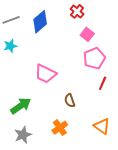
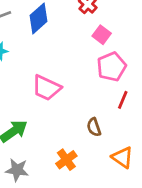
brown semicircle: (70, 101) -> (94, 127), moved
gray star: (23, 135) -> (17, 170), turned 30

